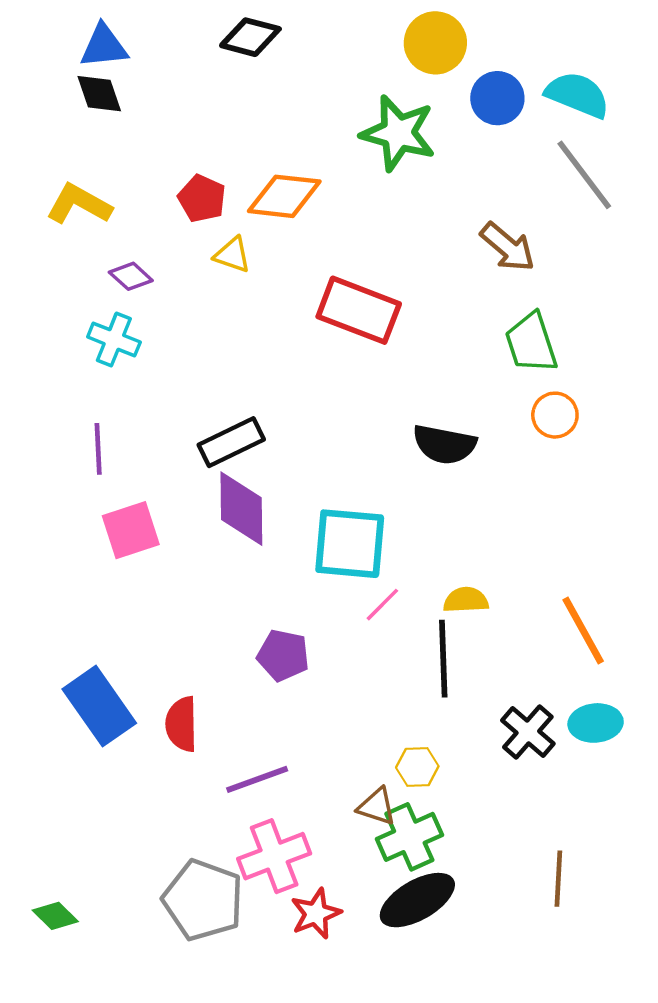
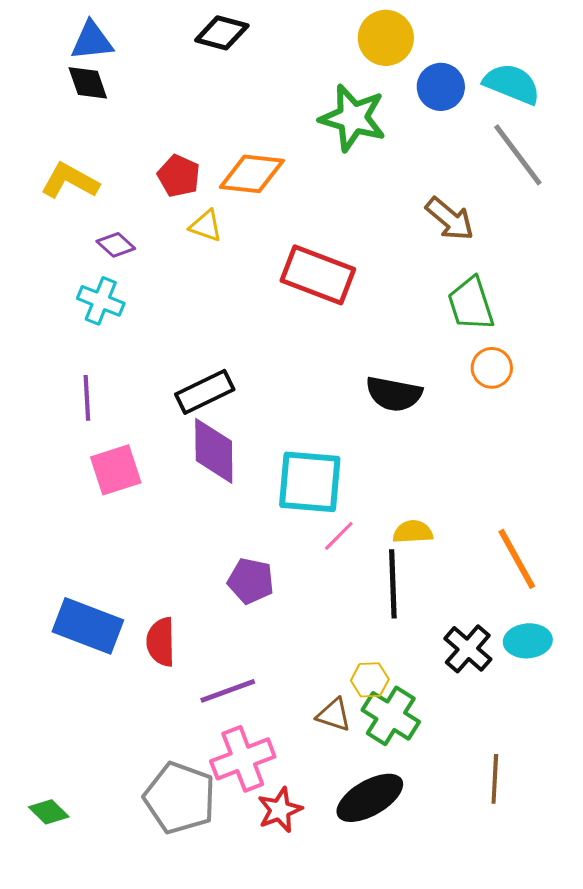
blue rectangle: (99, 706) -> (88, 626), turned -34
green cross: (409, 837) -> (391, 716), moved, turned -34

